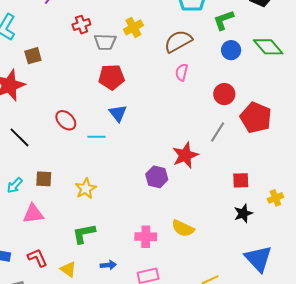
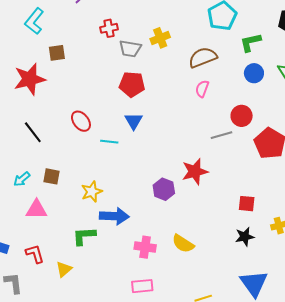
gray line: (218, 132) -> (221, 135), moved, turned 35
blue arrow: (108, 265) -> (114, 216), moved, size x1.8
yellow triangle: (68, 269) -> (64, 269), turned 36

